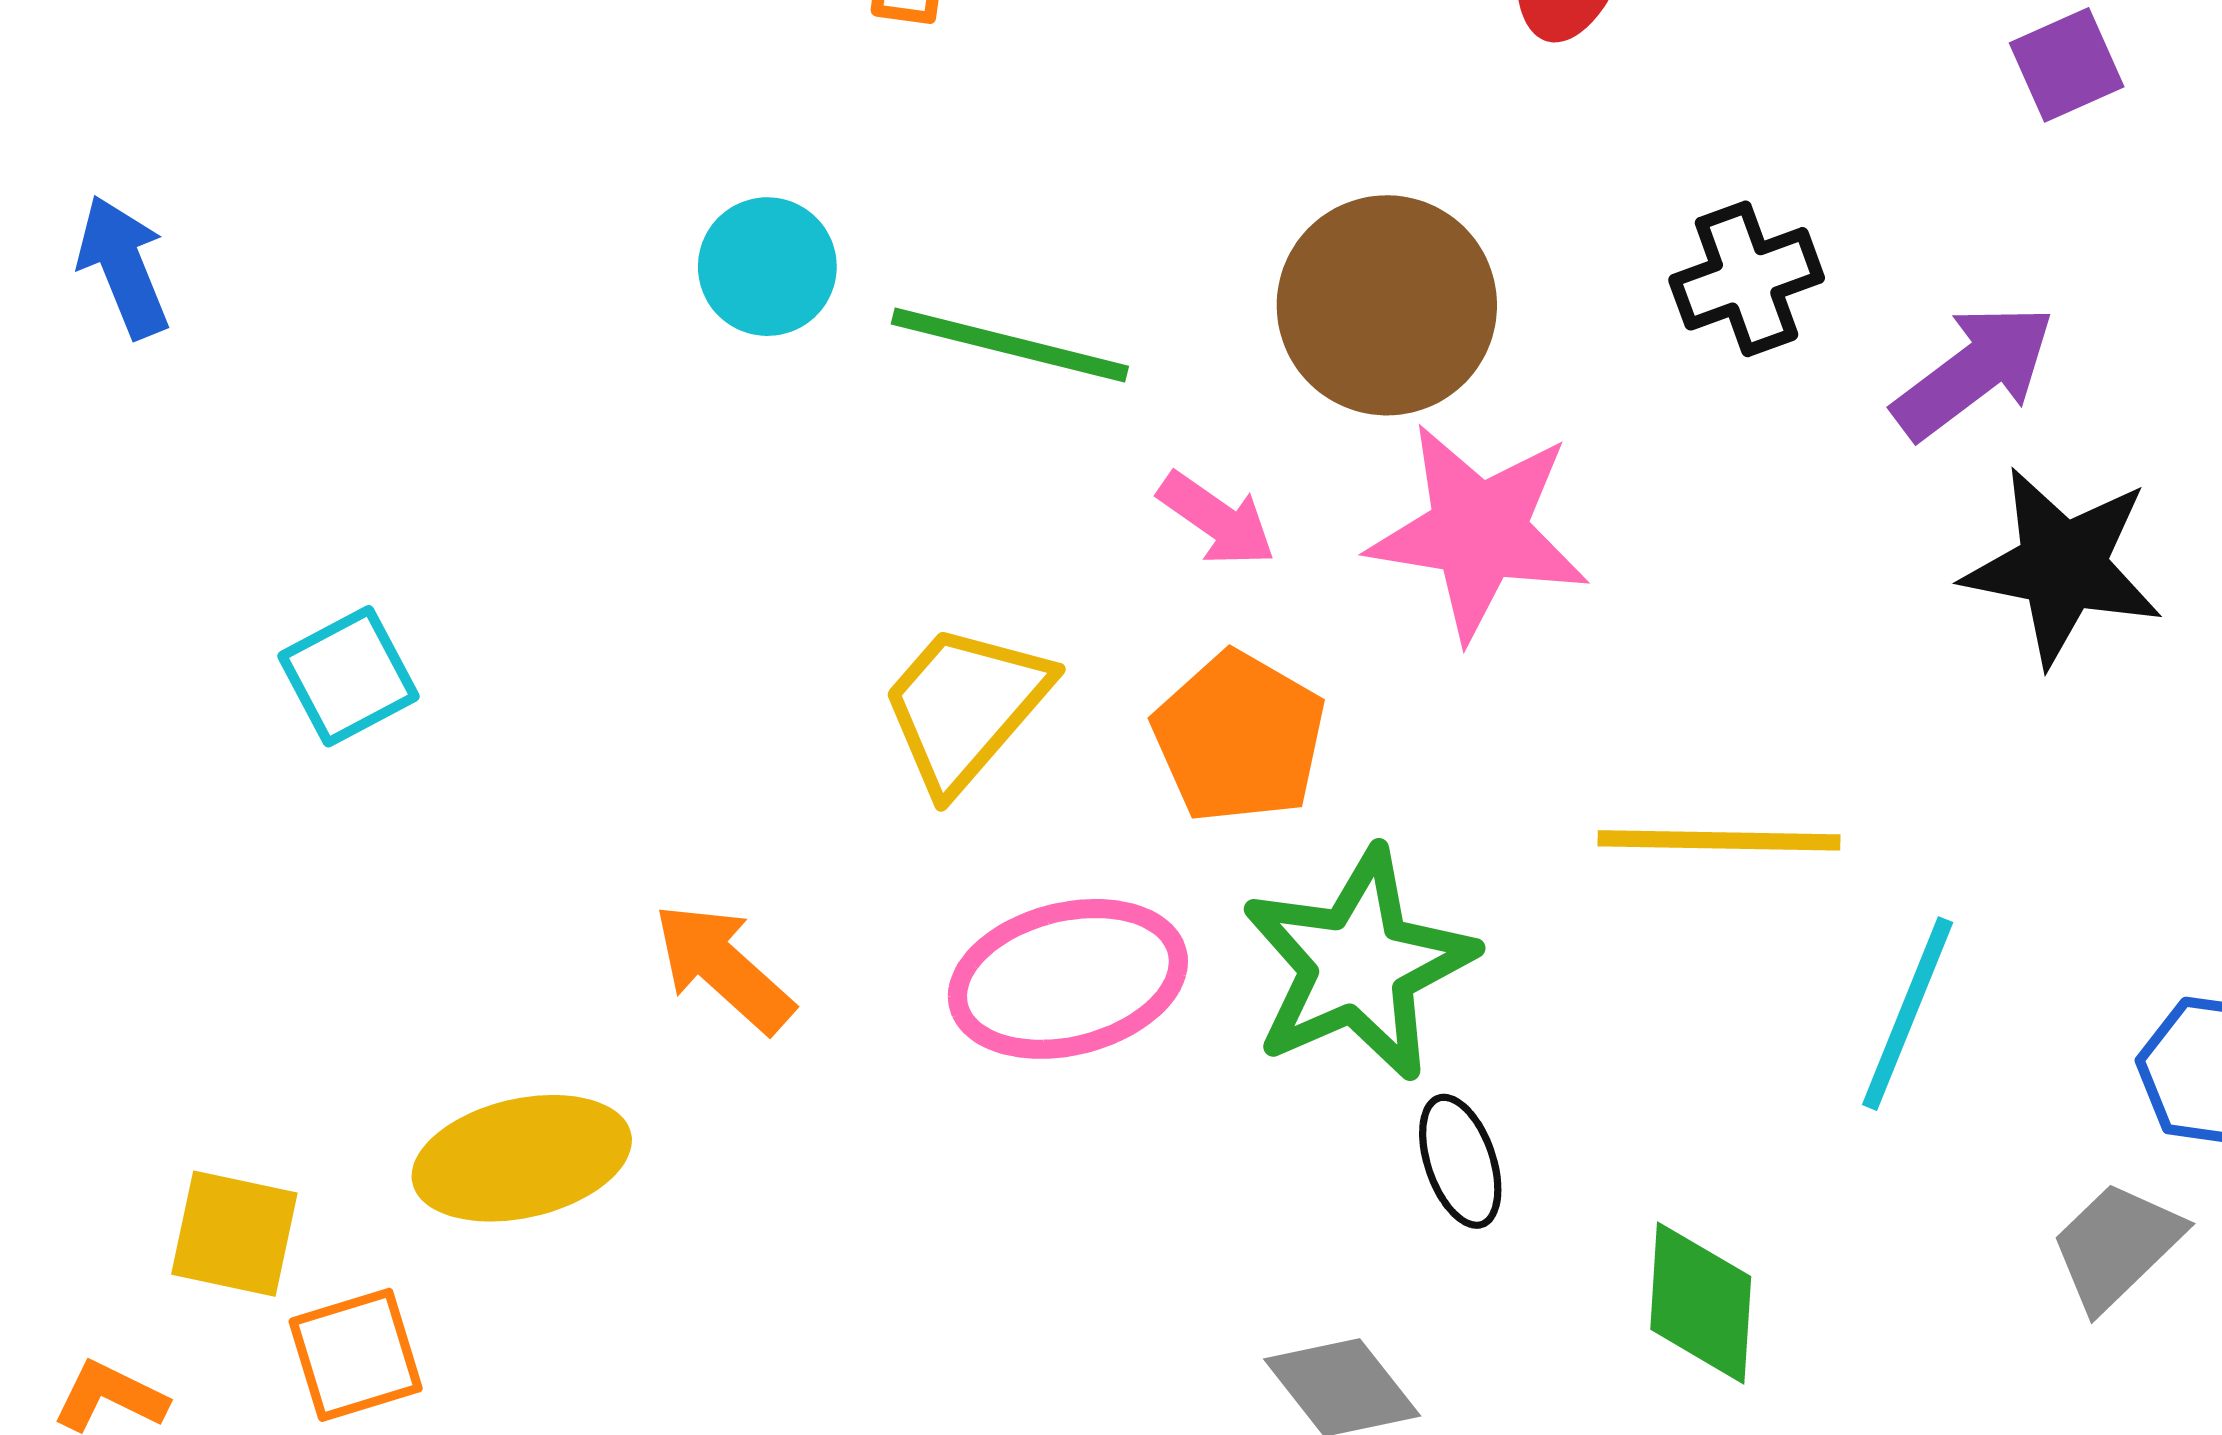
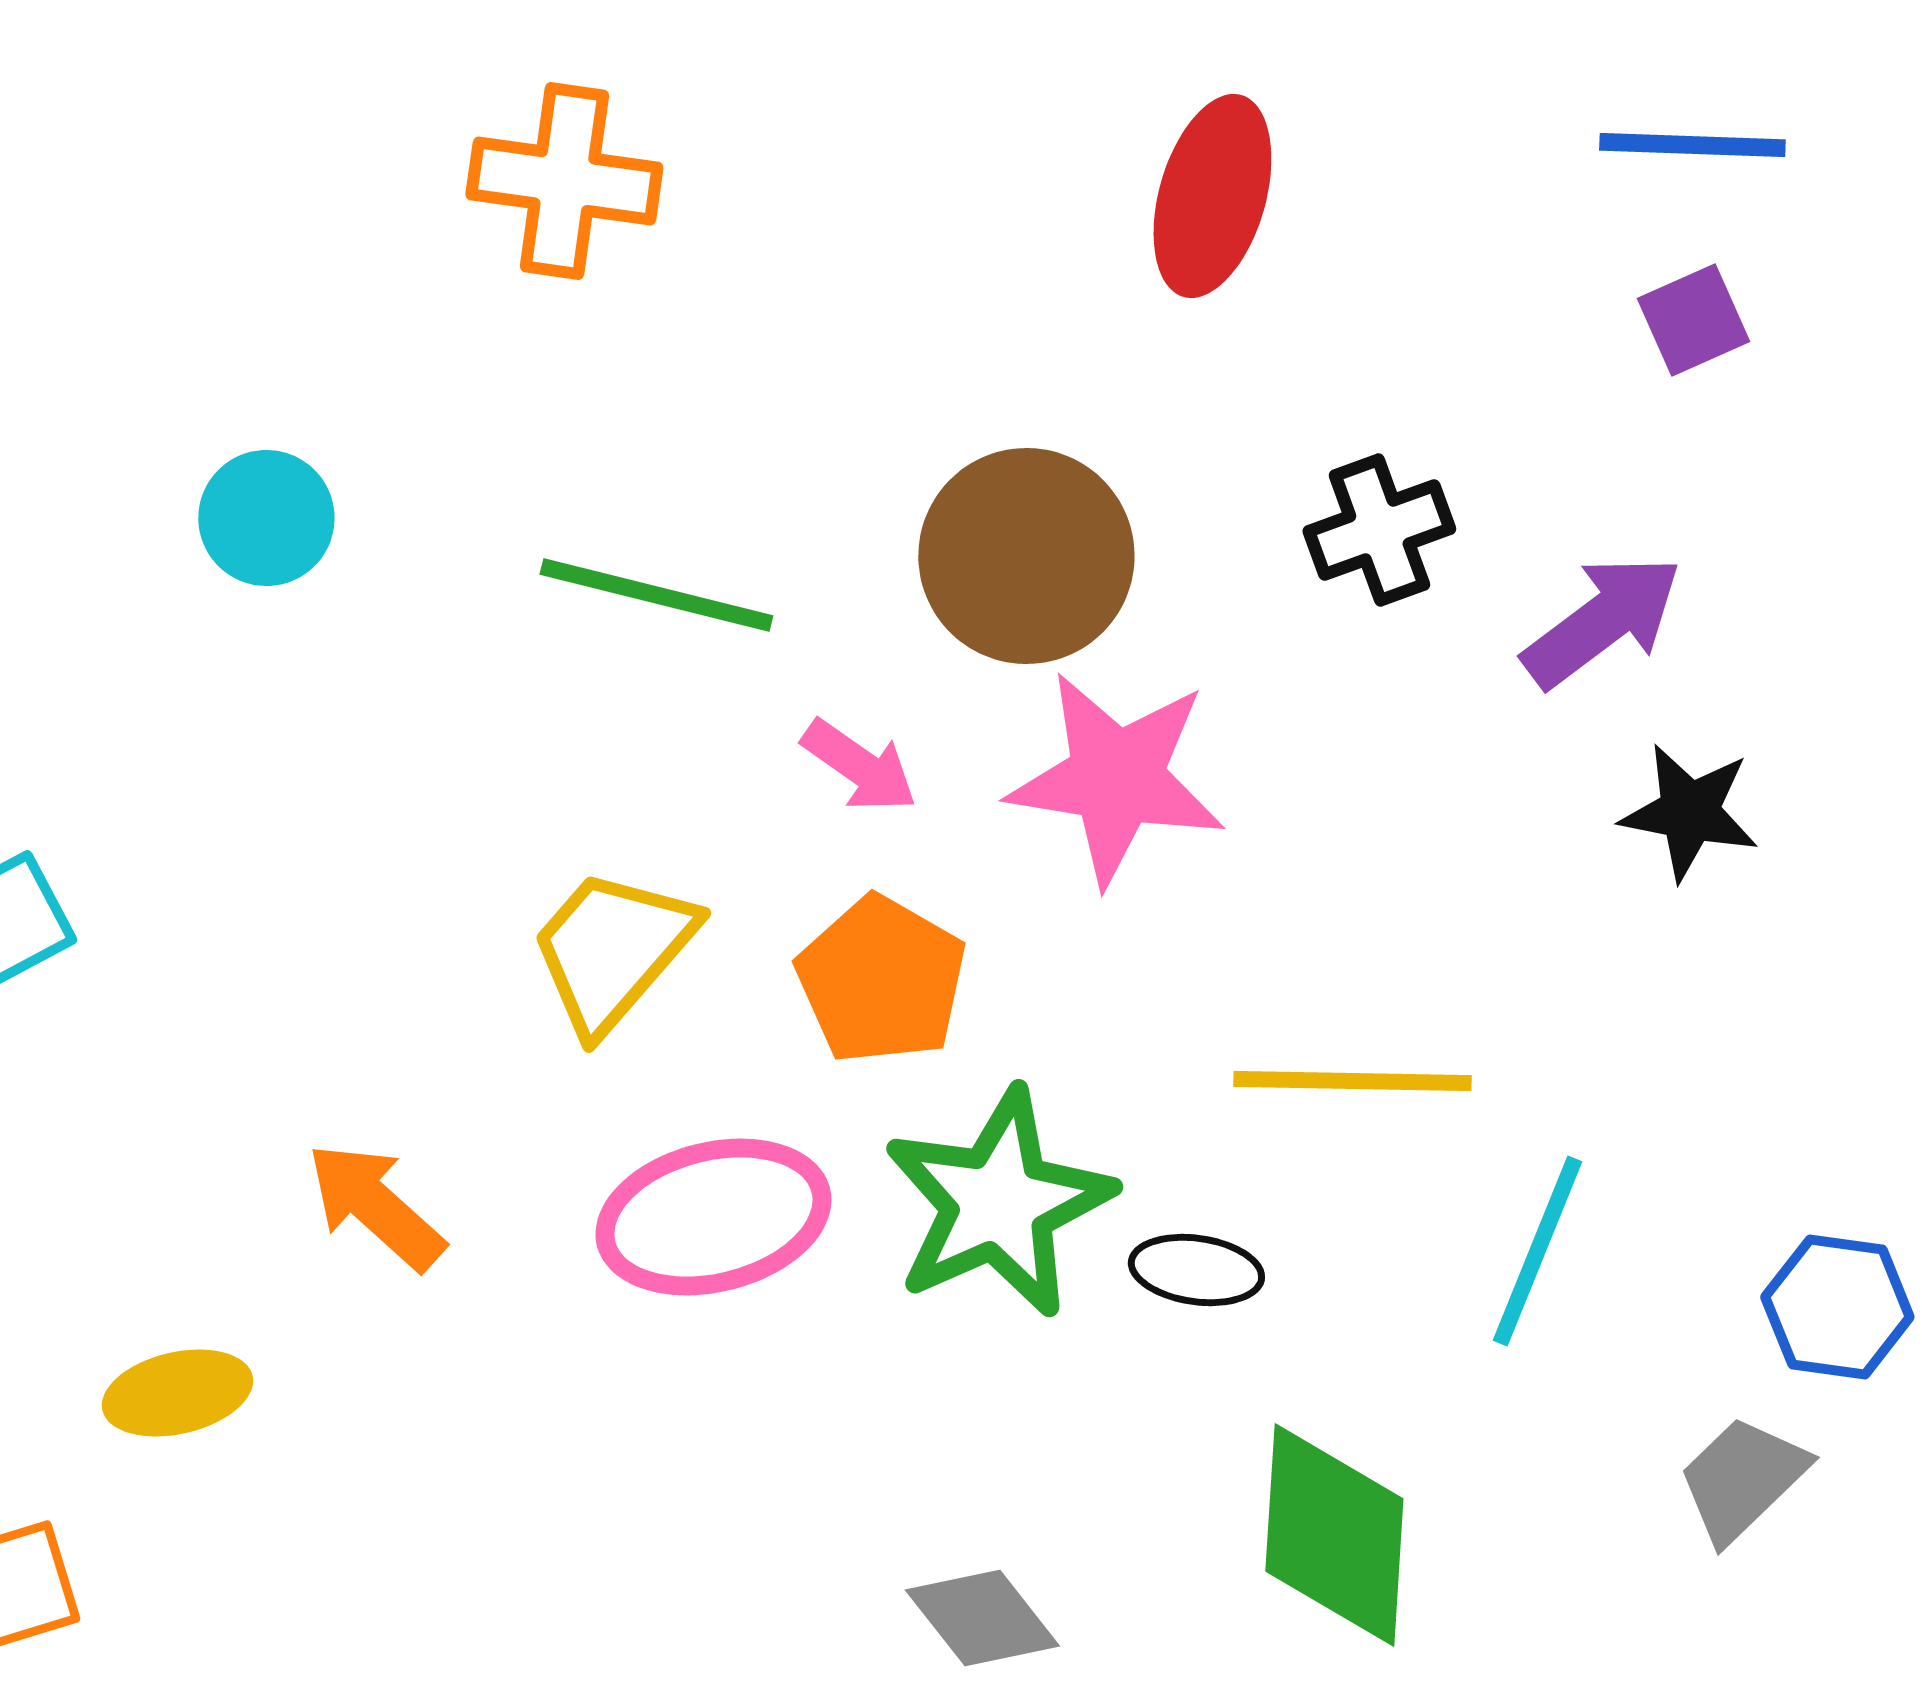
cyan circle: (767, 267) -> (266, 518), moved
black star: (2062, 566) -> (1689, 812), size x0.7
yellow ellipse: (522, 1158) -> (177, 1393), size x0.7
black ellipse: (1460, 1161) -> (1196, 1270), moved, turned -63
green diamond: (1701, 1303) -> (1334, 1535), size x1.4

